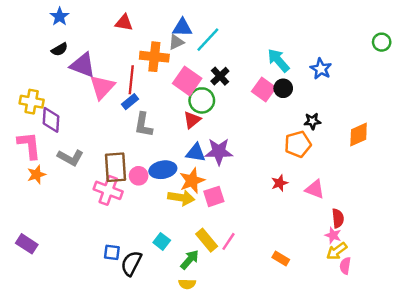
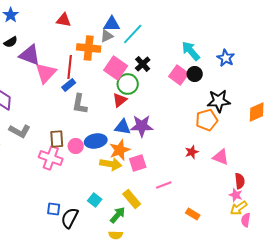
black star: (312, 121) -> (219, 101), size x1.6
brown rectangle: (115, 167) -> (57, 139), size x0.7
pink line: (228, 241) -> (164, 185), moved, turned 35

